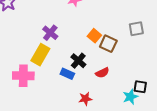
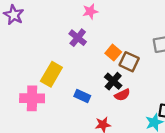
purple cross: (50, 33) -> (78, 38), moved
black cross: (78, 61) -> (113, 81), moved

